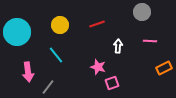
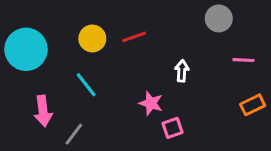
red line: (97, 24) -> (134, 37), moved
pink line: (150, 41) -> (243, 60), moved

